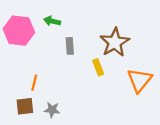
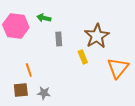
orange line: (34, 83) -> (29, 70), turned -32

